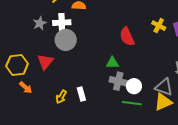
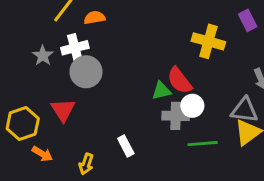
yellow cross: (159, 26) -> (208, 41), moved, size x1.5
red semicircle: (127, 37) -> (179, 80), moved
white circle: (134, 86) -> (192, 106), moved
yellow arrow: (61, 97) -> (86, 164), moved

